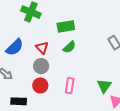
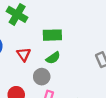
gray circle: (41, 66) -> (42, 77), moved

